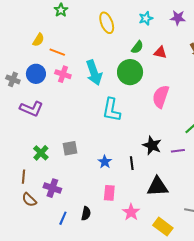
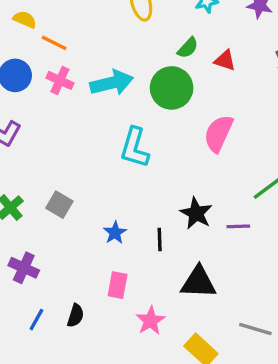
yellow semicircle: (38, 40) -> (25, 19), turned -104
cyan arrow: (94, 73) -> (112, 83), turned -90
gray square: (70, 148) -> (59, 205), turned 35

